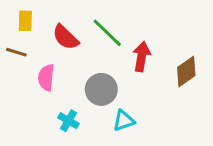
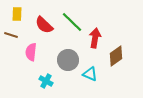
brown diamond: (186, 72) -> (116, 56), moved
cyan triangle: (124, 121) -> (90, 74), moved, turned 42

